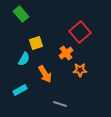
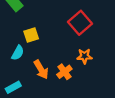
orange cross: (66, 53) -> (64, 72), moved
orange star: (80, 70) -> (84, 56), moved

